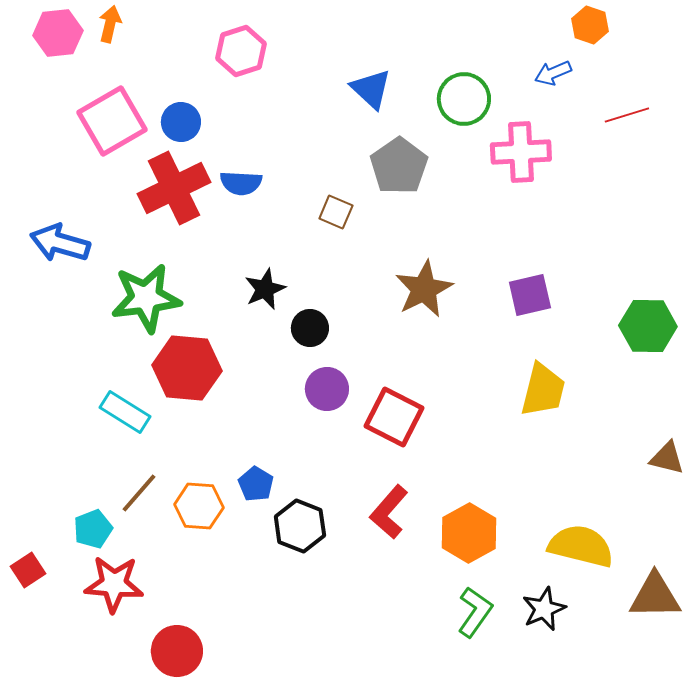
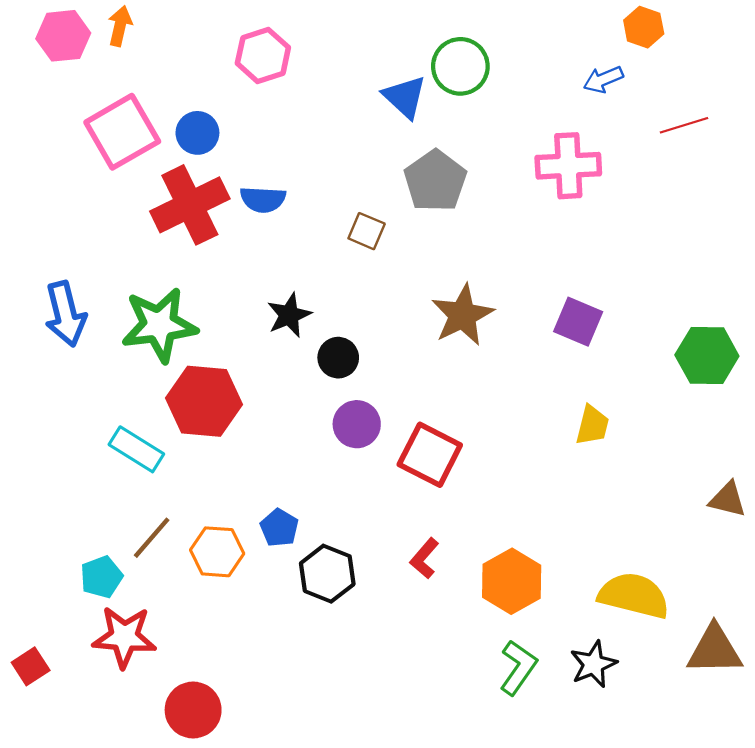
green circle: (464, 99) -> (460, 66), moved
blue arrow: (60, 243) -> (65, 314), moved, turned -120
purple square: (530, 295) -> (578, 322), turned 36
yellow trapezoid: (543, 390) -> (592, 425), size x0.7
red L-shape: (389, 512) -> (424, 558), size x0.7
red square: (28, 570) -> (31, 666), moved

